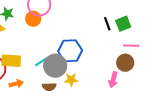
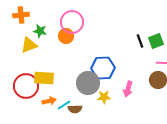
cyan line: (41, 62) -> (64, 105), moved
pink arrow: (113, 80) -> (128, 89), moved
brown semicircle: (49, 87) -> (75, 109), moved

